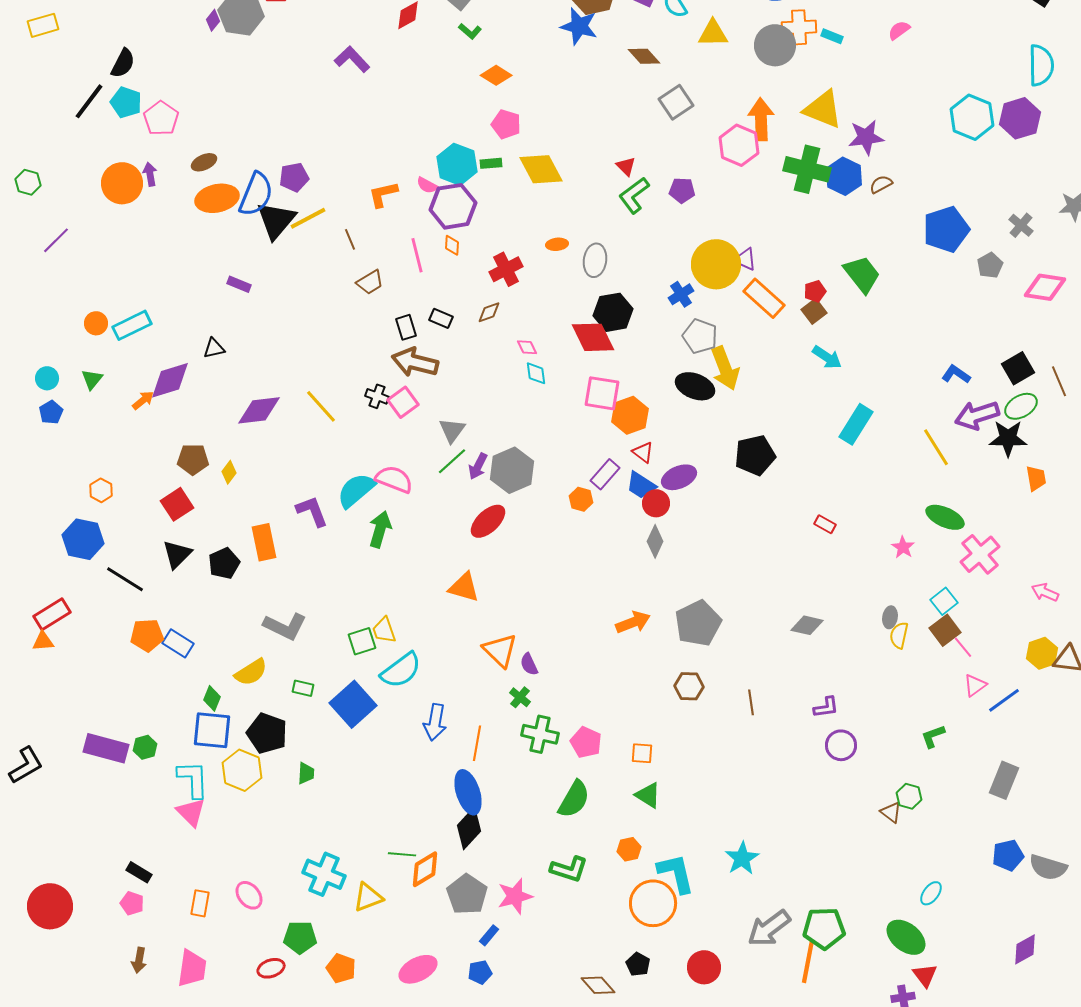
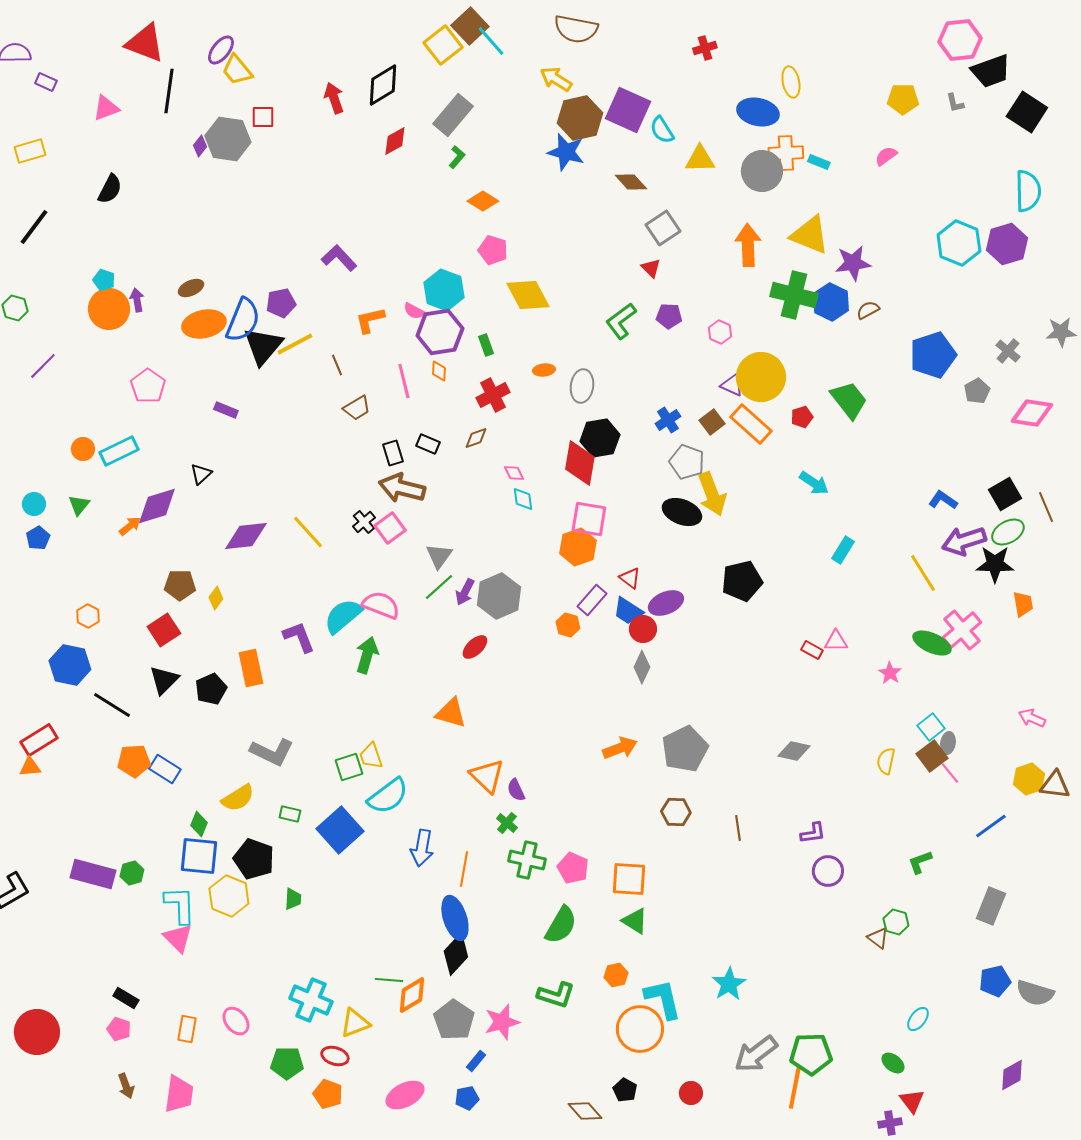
green L-shape: (470, 31) -> (457, 157), turned -90
purple L-shape: (352, 59) -> (339, 258), moved
black line: (89, 101) -> (34, 227), moved
cyan pentagon: (126, 102) -> (104, 280), moved, size x0.7
pink pentagon: (161, 118) -> (148, 386), moved
pink hexagon: (739, 145) -> (720, 332), moved, size x0.6
green rectangle: (491, 163) -> (486, 345), moved, turned 75
red triangle: (626, 166) -> (651, 268), moved
yellow circle: (716, 264) -> (761, 377), moved
brown square: (814, 311) -> (712, 422), moved
red diamond: (593, 337) -> (580, 463), turned 36
black triangle: (214, 348) -> (201, 474), turned -30
black cross: (377, 396) -> (364, 522), turned 30
orange hexagon: (630, 415) -> (578, 547), moved
cyan rectangle: (856, 424) -> (843, 550), size x0.7
red ellipse: (488, 521) -> (475, 647), size x0.7
pink cross: (980, 554) -> (962, 630), moved
gray ellipse: (890, 617) -> (948, 743), moved
pink triangle: (975, 685) -> (836, 641), moved, turned 35
orange square: (642, 753) -> (629, 879), size x1.6
green ellipse: (906, 937) -> (893, 1063), size x0.6
brown arrow: (139, 960) -> (126, 1086), turned -30
red circle: (704, 967) -> (691, 1093), size x0.7
red ellipse: (271, 968) -> (335, 1056), moved, turned 36

